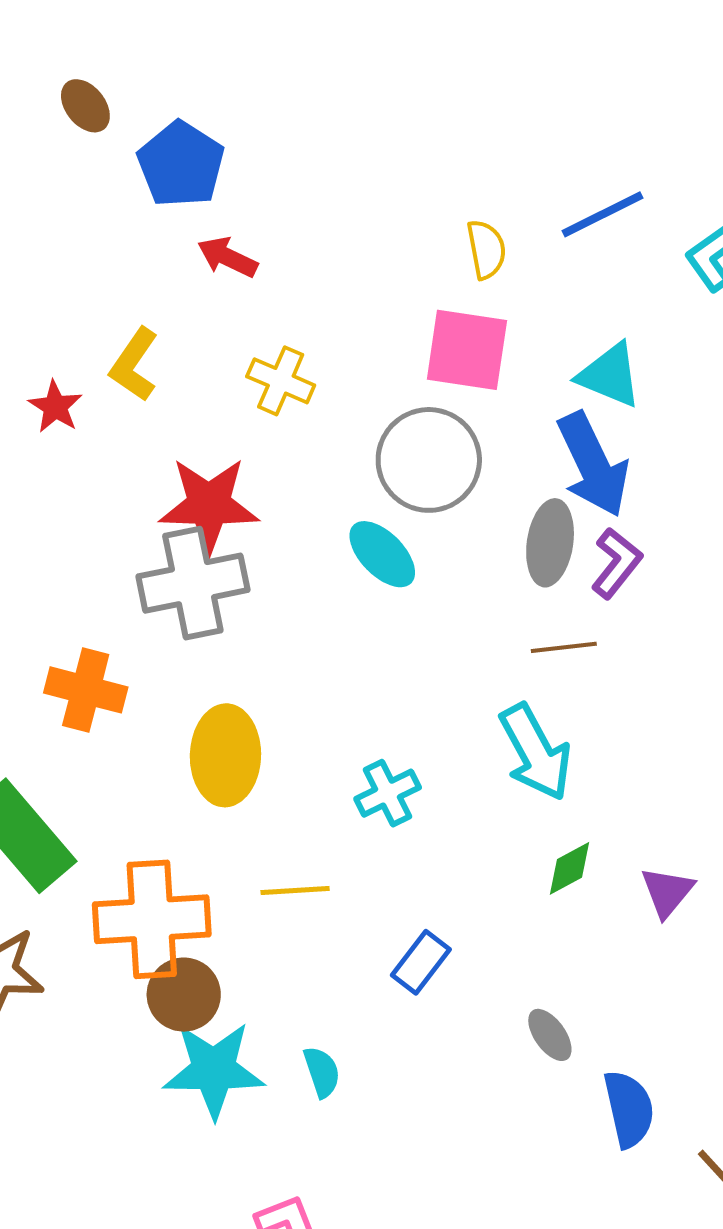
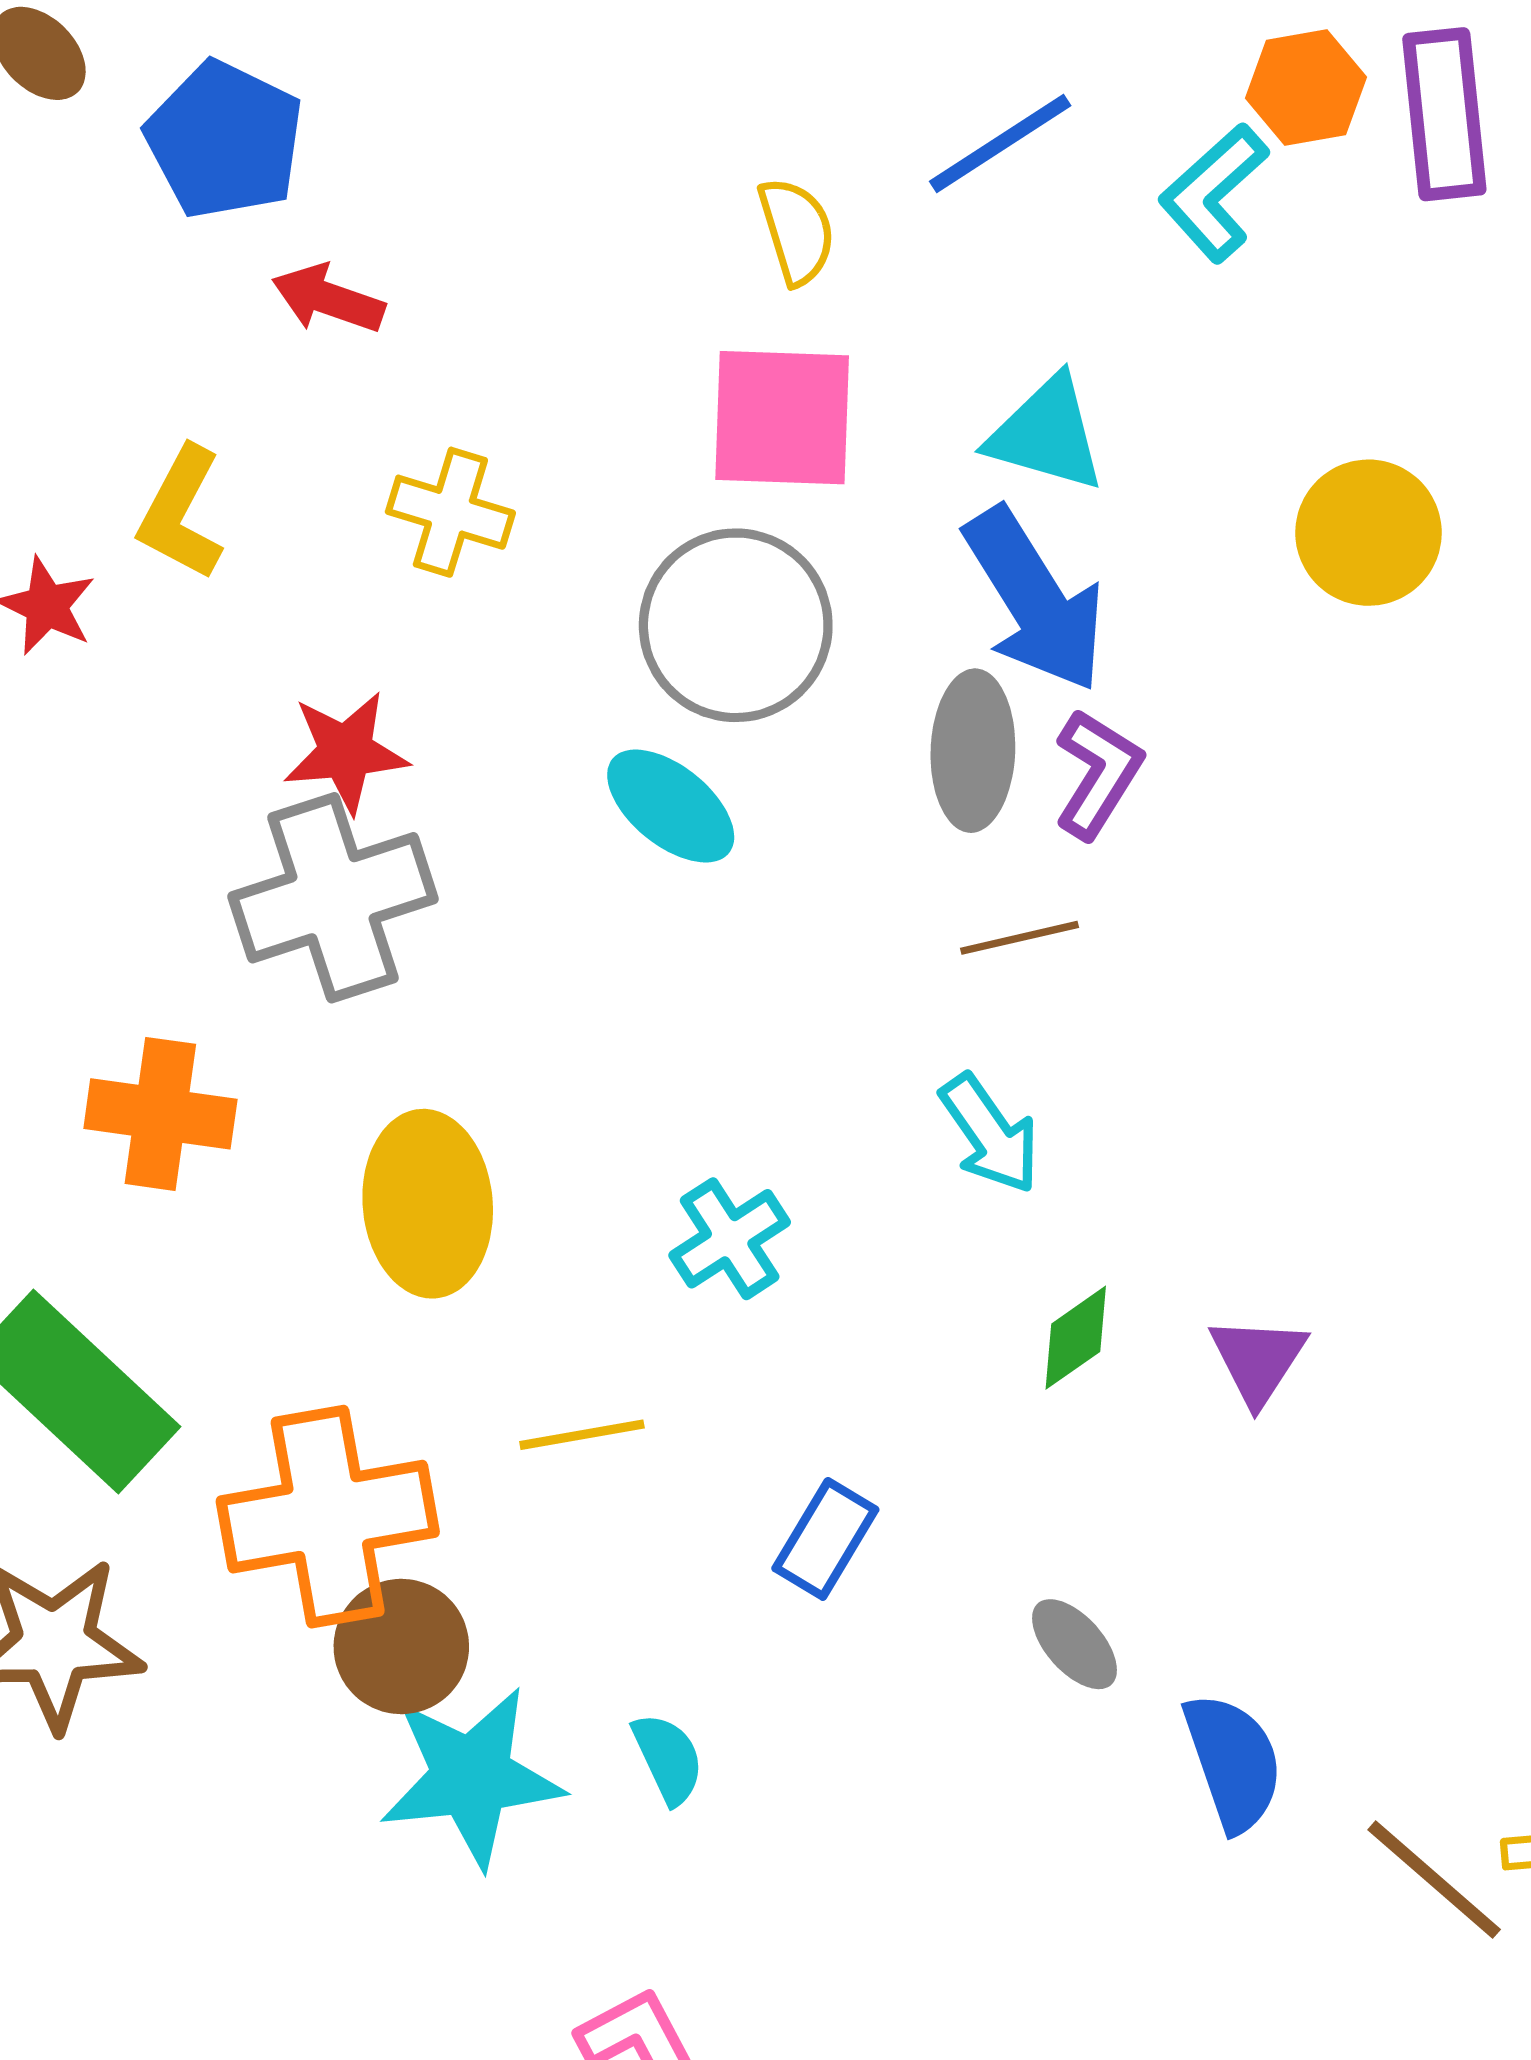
red star: (209, 505) -> (346, 752), size x0.7
cyan arrow: (536, 752) -> (990, 1134), size x0.7

